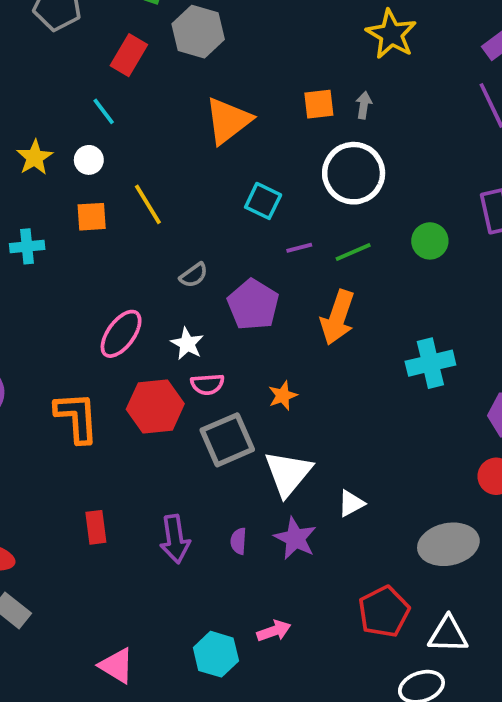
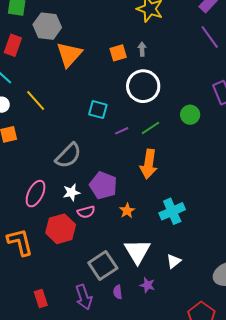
orange triangle: (228, 121) -> (69, 54), moved
yellow line: (148, 204) -> (36, 101), moved
gray semicircle: (194, 275) -> (68, 156), size x1.8
purple pentagon: (253, 305) -> (103, 185), moved
white star: (187, 344) -> (71, 192), turned -30
cyan cross: (430, 363) -> (172, 211), moved
gray square: (227, 440) -> (103, 265), moved
purple star: (295, 538) -> (147, 285), size x0.7

